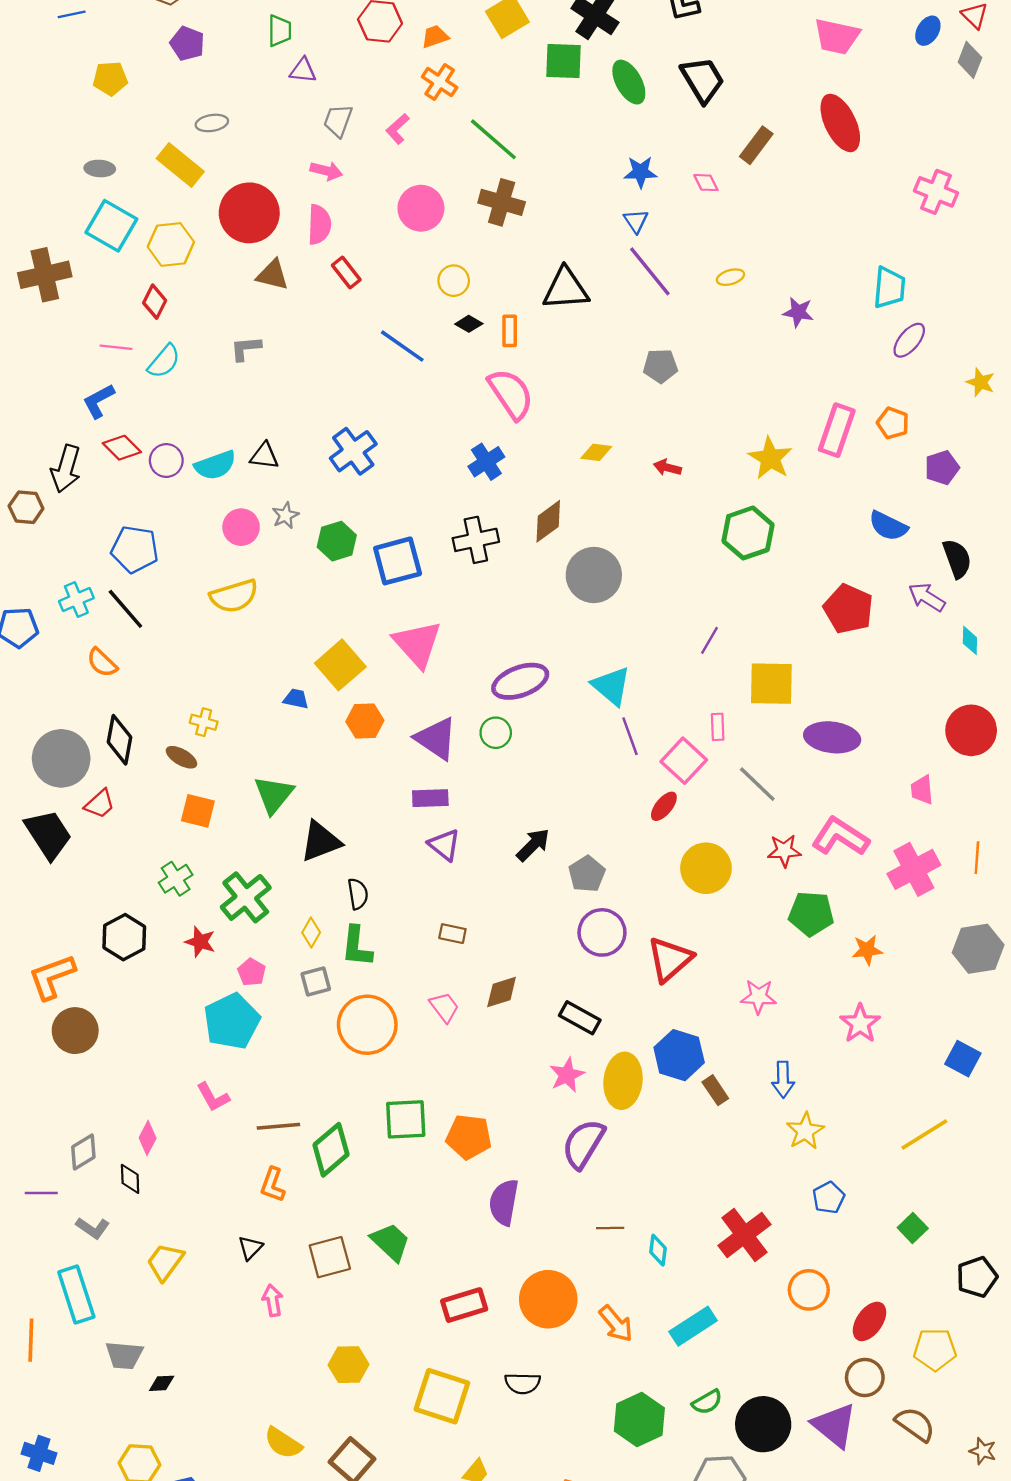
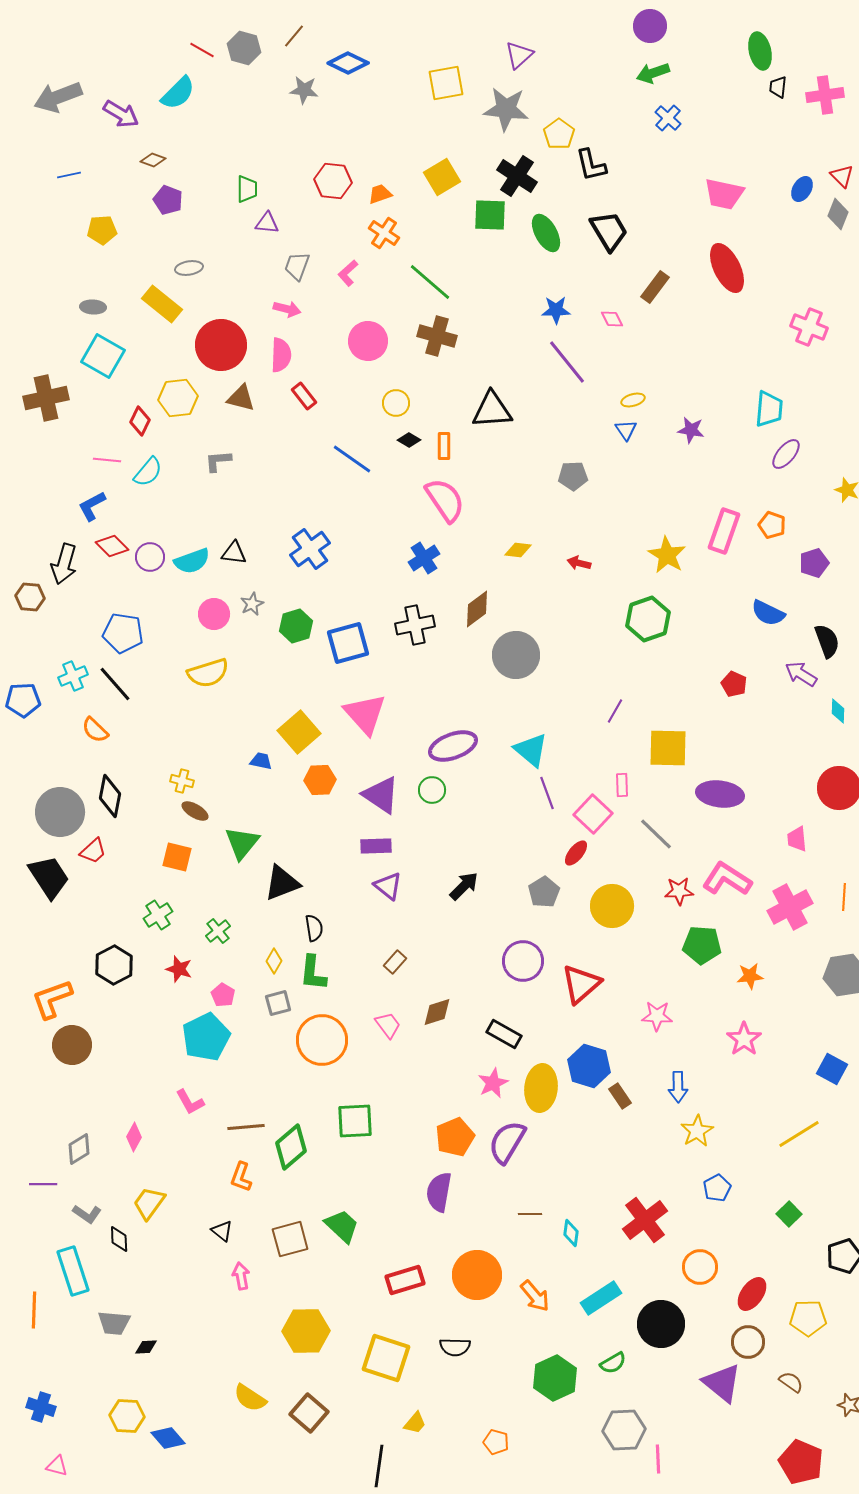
blue triangle: (636, 221) -> (626, 430), moved
yellow hexagon: (171, 244) -> (178, 398), moved
purple line: (650, 271) -> (567, 362), moved
red pentagon: (848, 609) -> (734, 684), size x0.6
brown ellipse: (181, 757) -> (195, 811), moved
gray pentagon: (587, 874) -> (544, 892), moved
green cross: (246, 897) -> (218, 931), size x0.6
brown rectangle: (452, 934) -> (395, 962), turned -60
orange pentagon: (469, 1137) -> (455, 1137), moved, turned -30
black diamond: (130, 1179) -> (119, 1239), moved
black triangle: (250, 1248) -> (222, 1231), turned -35
yellow trapezoid: (165, 1262) -> (149, 1203), moved
yellow hexagon: (349, 1365) -> (306, 1331), size x1.4
black circle: (763, 1424) -> (661, 1324), moved
brown semicircle: (915, 1424) -> (791, 1382), size x0.7

